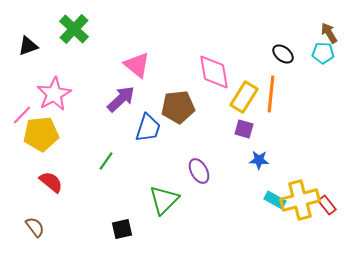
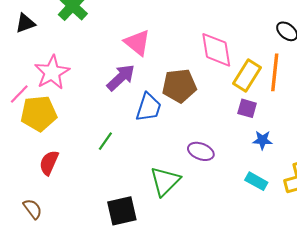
purple ellipse: (199, 171) -> (201, 151), turned -40
red semicircle: (51, 182) -> (49, 163), turned -105
cyan rectangle: (275, 200) -> (256, 181), moved
black square: (122, 229) -> (122, 211), size x1.4

